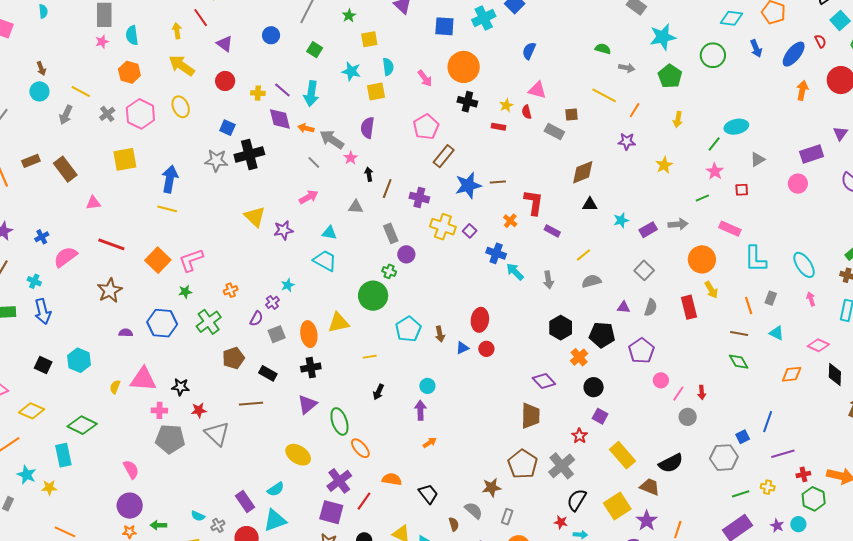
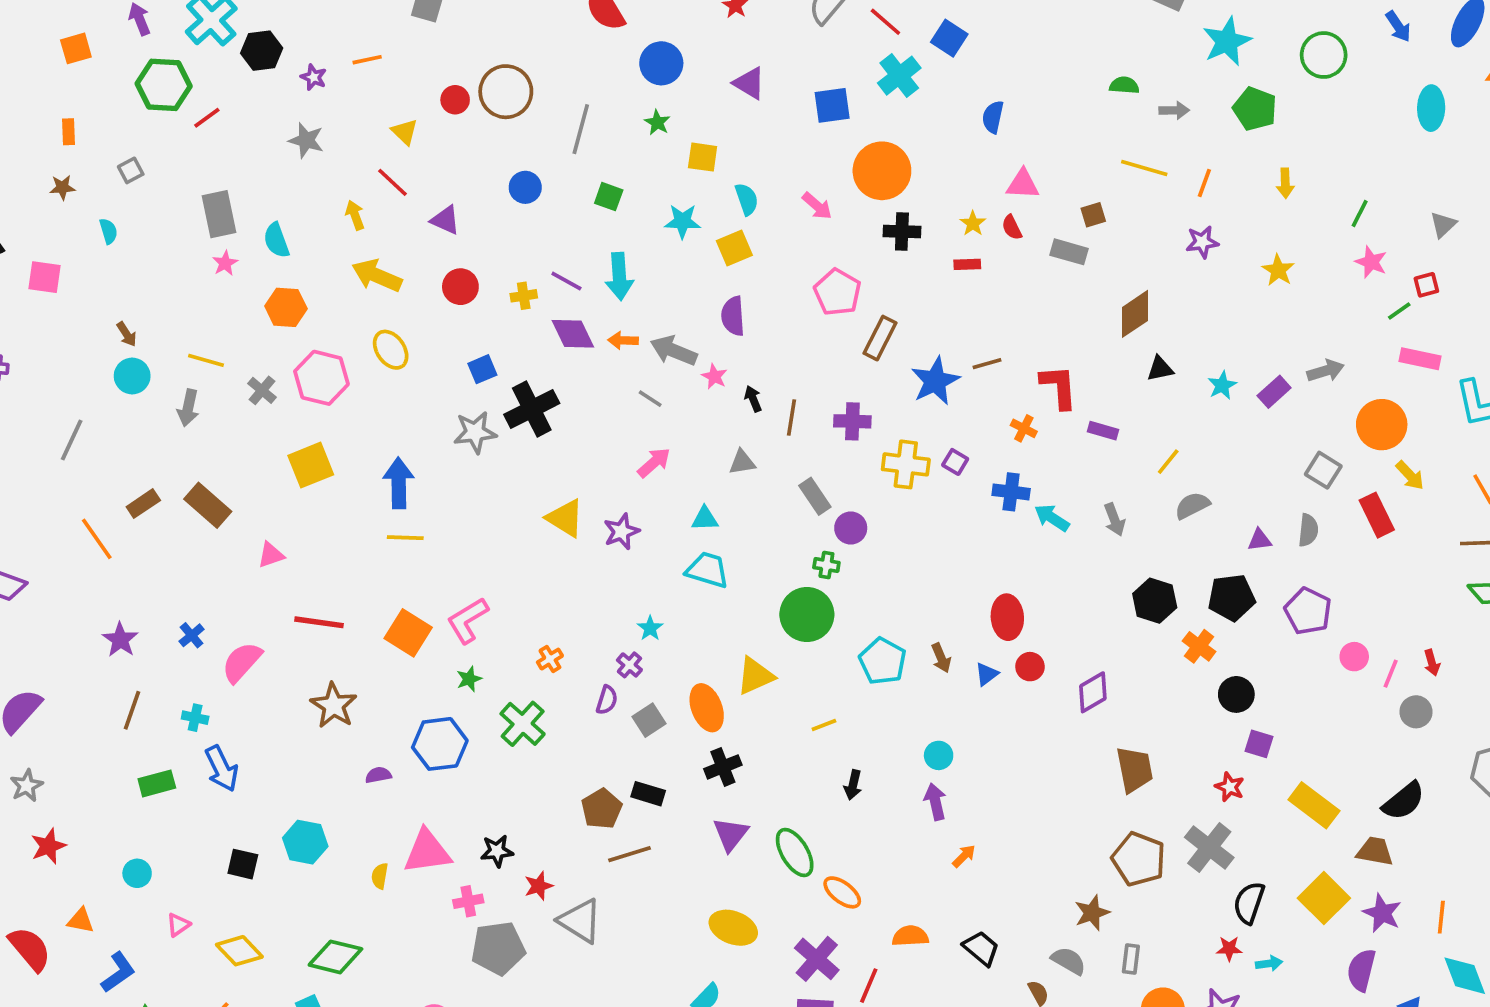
yellow square: (369, 39) -> (703, 157), turned 30
cyan ellipse: (736, 127) -> (1431, 108), moved, turned -65
blue square: (227, 128) -> (482, 369), turned -35
green line: (702, 198) -> (1399, 311), moved
gray square: (644, 270) -> (1323, 470), moved
brown pentagon: (233, 358) -> (602, 809), moved
purple diamond: (544, 381) -> (1093, 692), moved, turned -65
yellow diamond: (31, 411) -> (239, 951), turned 35

